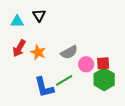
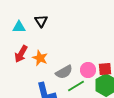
gray semicircle: (69, 52) -> (64, 72), moved
green line: (64, 80) -> (76, 86), moved

